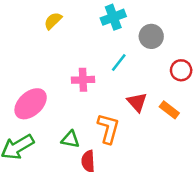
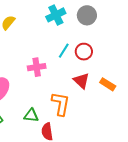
gray circle: (151, 36) -> (87, 15), moved
red circle: (181, 70) -> (84, 52), moved

